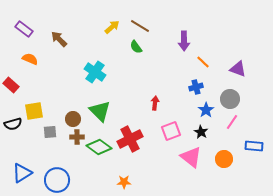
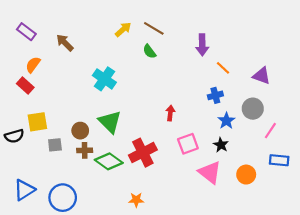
orange semicircle: (30, 59) -> (33, 65), turned -77
red rectangle: (11, 85) -> (25, 86), moved
pink line: (232, 122) -> (270, 131), moved

